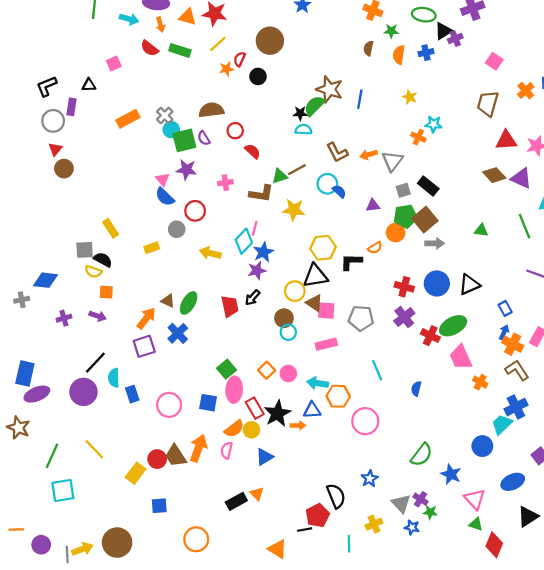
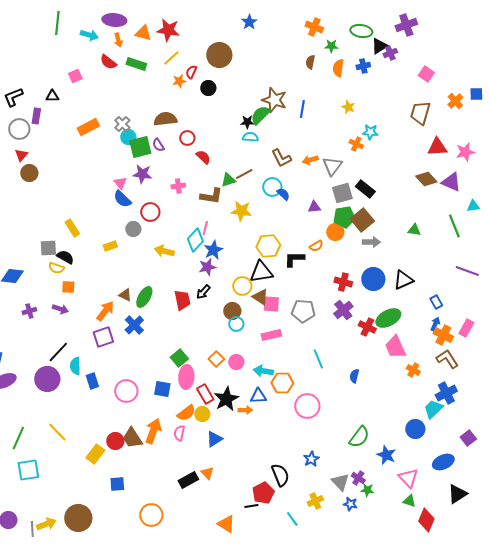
gray square: (403, 190) -> (342, 193), size x1.5
cyan line: (349, 544) -> (292, 519), turned -35

